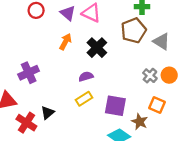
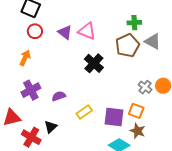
gray triangle: (161, 41) -> (153, 41), moved
orange arrow: (65, 42) -> (25, 58), moved
purple semicircle: (86, 77) -> (59, 96), moved
orange square: (157, 105) -> (136, 111), moved

